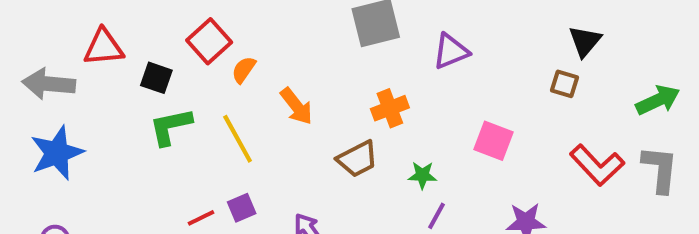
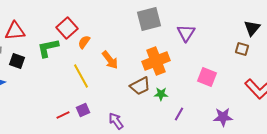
purple triangle: (451, 51) -> (186, 33), turned -36
black square: (156, 78) -> (17, 61), moved
orange cross: (390, 108) -> (156, 61), size x1.5
green L-shape: (171, 127) -> (48, 48), moved
green star: (422, 175) -> (161, 94), moved

